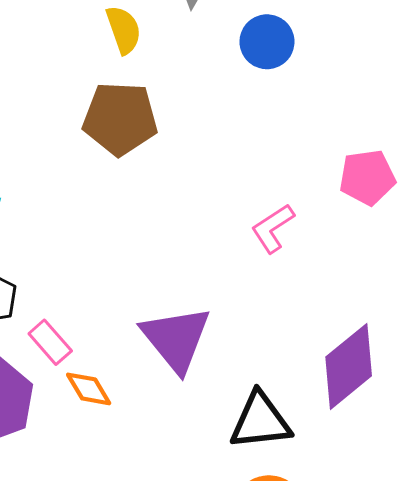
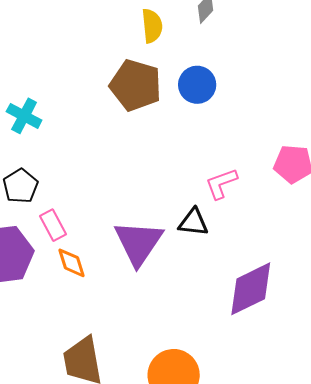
blue circle: (267, 42) -> (197, 85), moved
black triangle: (260, 421) -> (193, 222), moved, size x0.7

